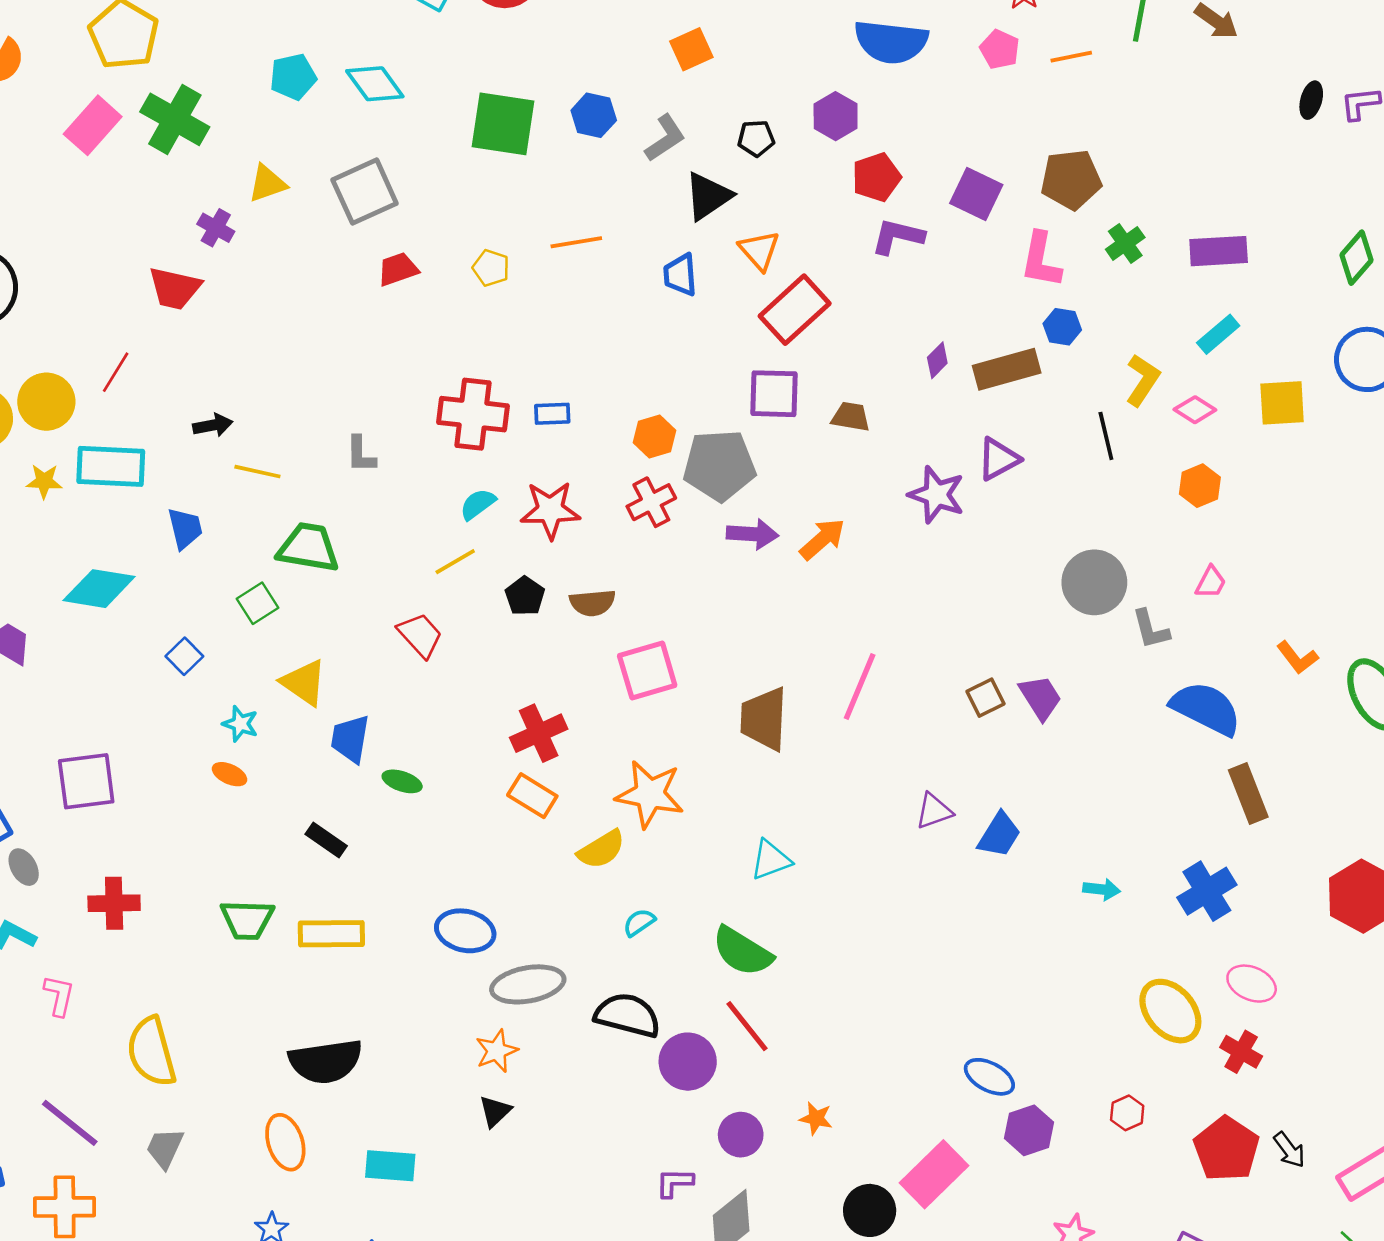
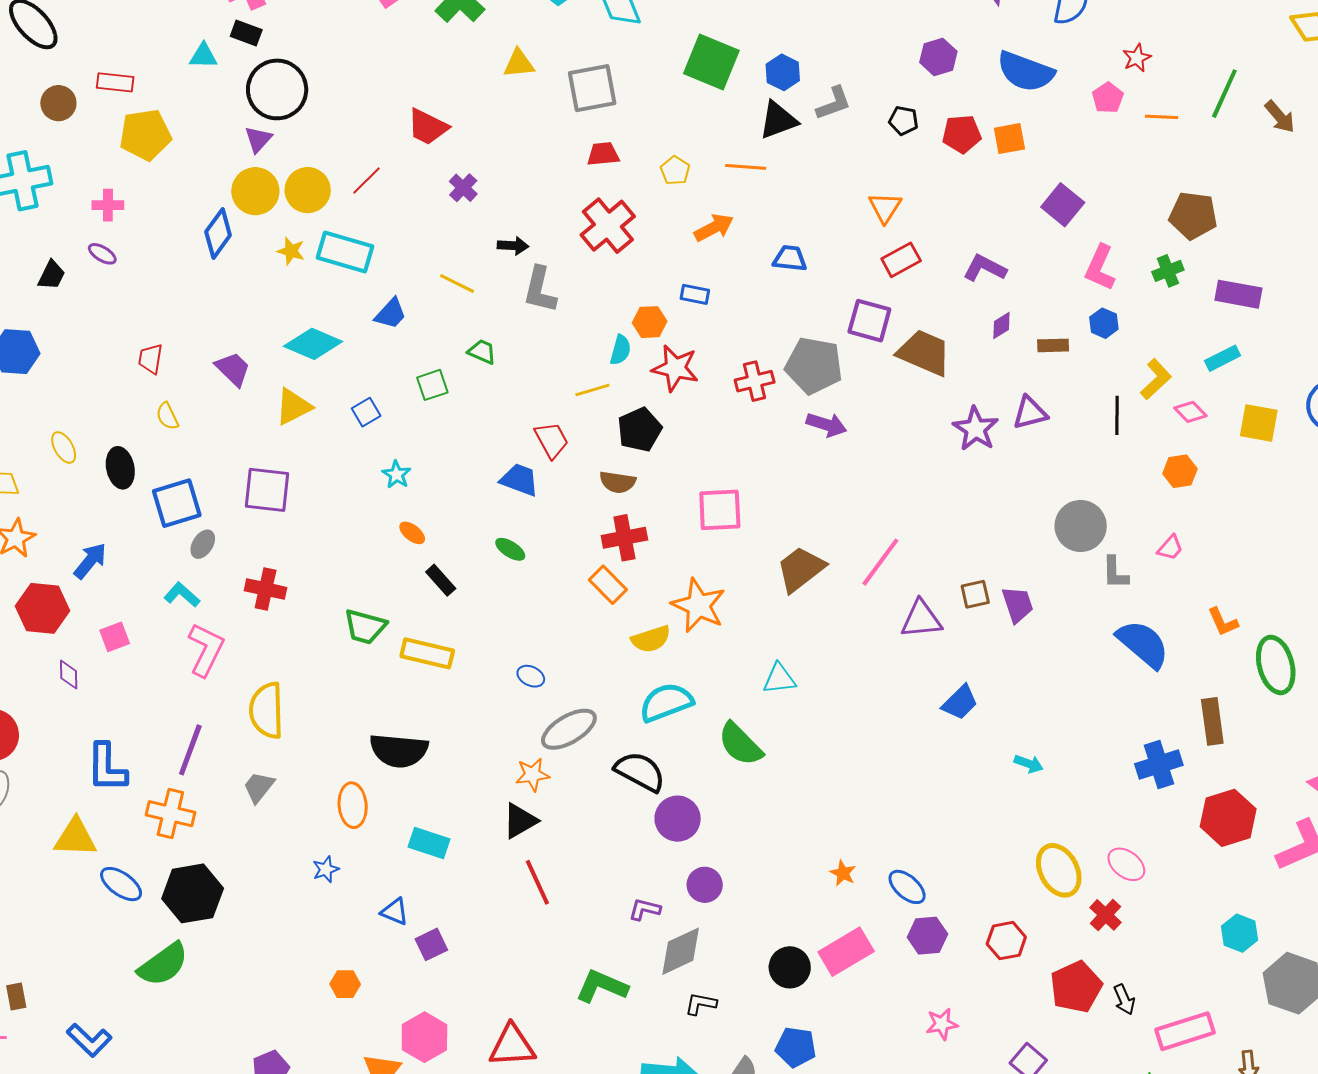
orange square: (691, 49) -> (1009, 139), moved
purple hexagon: (836, 116) -> (938, 57), moved
red pentagon: (876, 177) -> (962, 134), moved
brown pentagon: (1071, 180) -> (1193, 216), moved
black triangle: (708, 196) -> (778, 120), moved
purple cross: (216, 228) -> (463, 188), moved
purple L-shape: (898, 236) -> (985, 268), moved
blue trapezoid: (680, 275) -> (790, 258), moved, turned 87
red rectangle: (795, 310) -> (901, 260), size x0.7
brown rectangle: (1007, 369) -> (1053, 345), size x0.6
red cross: (473, 414) -> (608, 226), moved, turned 30
brown trapezoid: (851, 417) -> (924, 353), size x1.8
black arrow: (213, 425) -> (513, 246), moved
orange hexagon: (655, 436) -> (650, 322), moved
gray L-shape: (361, 454) -> (540, 290), size x1.5
cyan semicircle: (478, 504) -> (621, 350), turned 128
blue trapezoid: (185, 528) -> (391, 314), turned 42
orange arrow: (822, 539) -> (714, 228), moved
green trapezoid: (308, 548) -> (482, 352), size x0.6
black pentagon: (525, 596) -> (640, 430), size x1.4
brown semicircle: (593, 603) -> (618, 482), moved
yellow triangle: (304, 683) -> (293, 407), moved, turned 45
brown trapezoid: (764, 719) -> (801, 569), turned 36
blue trapezoid: (350, 739) -> (519, 480), moved, turned 87
orange ellipse: (230, 774) -> (412, 533), moved
brown rectangle: (1248, 794) -> (1212, 721), moved
purple triangle: (934, 811) -> (921, 619), moved, size x1.4
gray ellipse: (24, 867) -> (203, 544), turned 48
blue cross: (1207, 891) -> (1159, 765), moved
cyan semicircle: (639, 922) -> (666, 702), size x2.0
blue ellipse: (465, 931) -> (531, 676), size x0.6
gray ellipse: (528, 984) -> (569, 729), turned -34
pink L-shape: (59, 996) -> (206, 650), size x1.6
red line: (747, 1026) -> (537, 882), moved
black triangle: (495, 1111) -> (520, 821), size x1.4
red hexagon: (1127, 1113) -> (1006, 941), size x1.4
orange star: (816, 1118) -> (843, 873), moved
purple line: (70, 1123) -> (190, 750), turned 58

